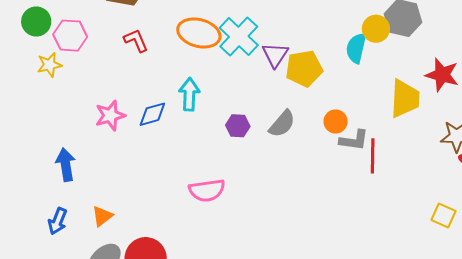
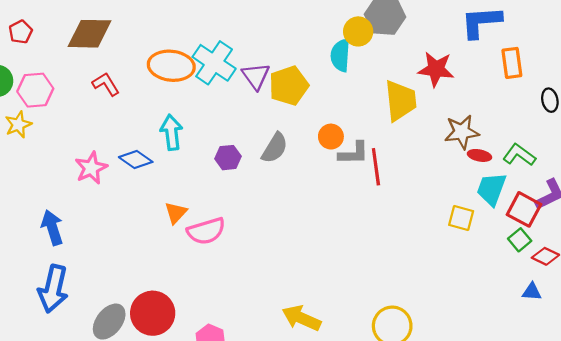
blue diamond: (152, 114) -> (136, 160), turned 60
orange triangle: (102, 216) -> (176, 213), moved
blue arrow: (58, 221) -> (53, 289), size x1.6

